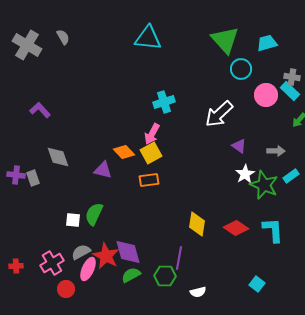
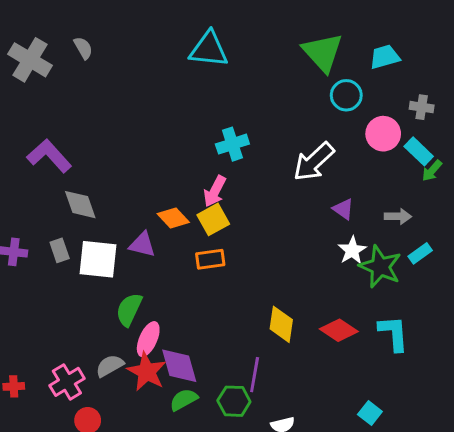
cyan rectangle: (290, 91) -> (419, 151), moved
purple L-shape: (40, 110) -> (49, 156), size x1.4
gray diamond: (58, 157) -> (80, 205), moved
gray rectangle: (33, 178) -> (60, 250), moved
white square: (73, 220) -> (98, 259), moved, size x1.8
pink ellipse: (88, 269) -> (148, 339), moved

